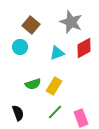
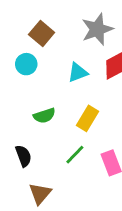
gray star: (71, 22) -> (97, 29), turned 30
yellow rectangle: (54, 86) -> (87, 118), moved

